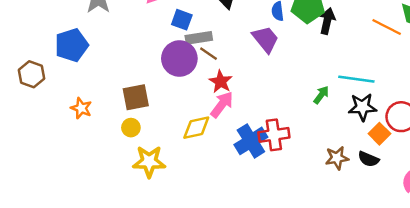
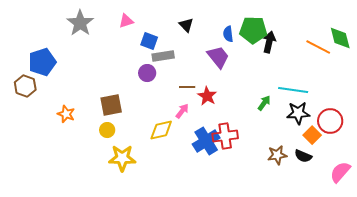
blue pentagon: (72, 45) -> (42, 62), moved
brown line: (208, 54) -> (187, 87), moved, turned -35
purple circle: (179, 59) -> (147, 73), size x0.6
red star: (221, 82) -> (207, 96), moved
pink arrow: (222, 105) -> (182, 111), size x0.7

